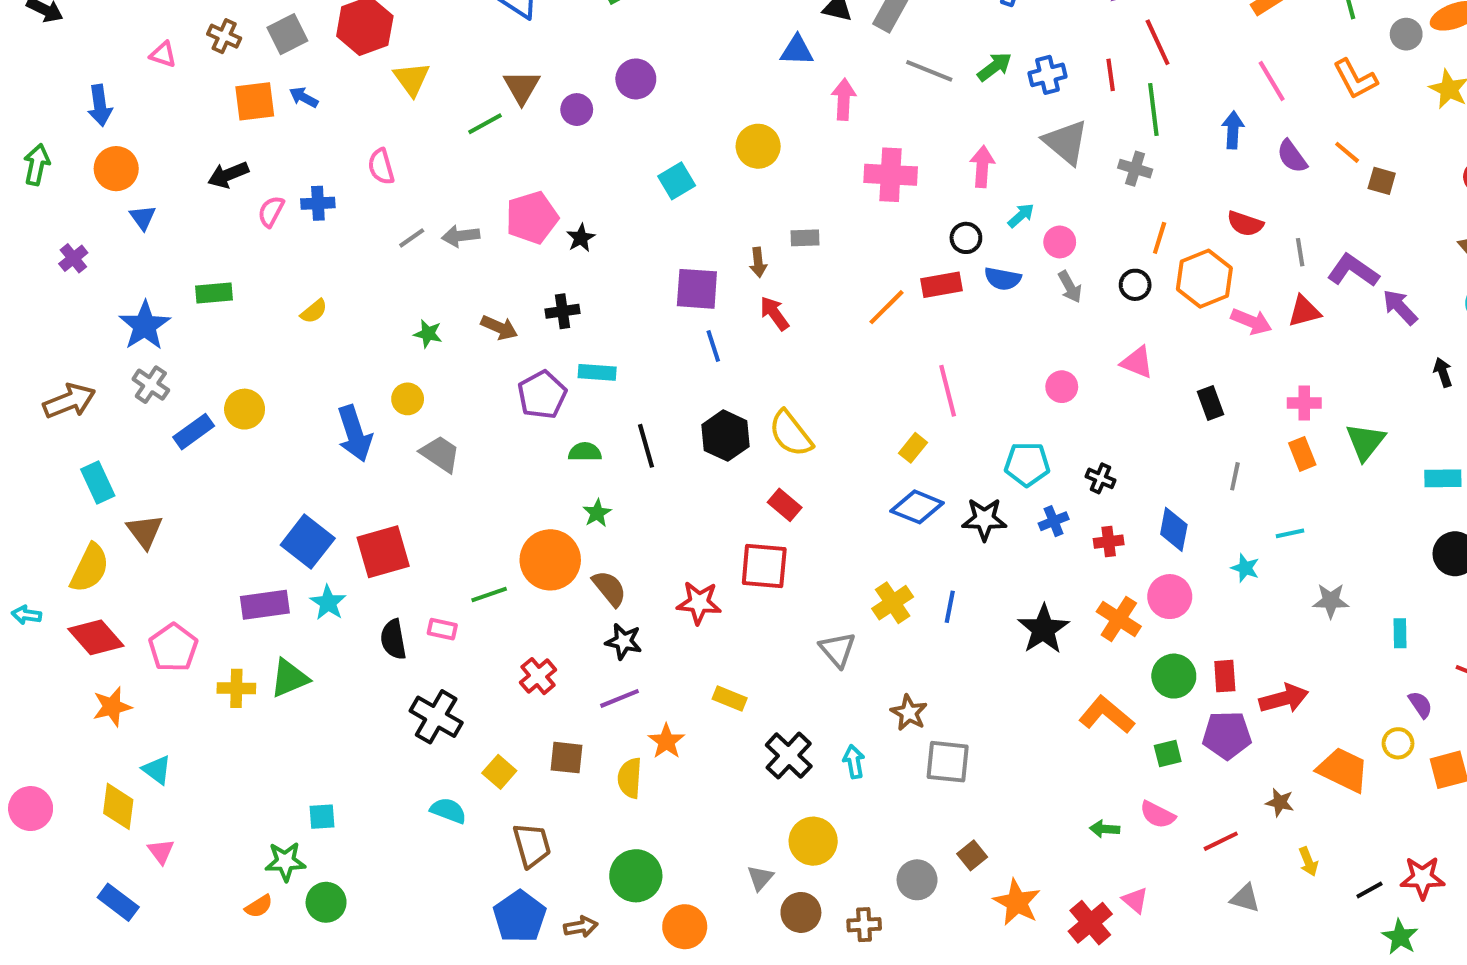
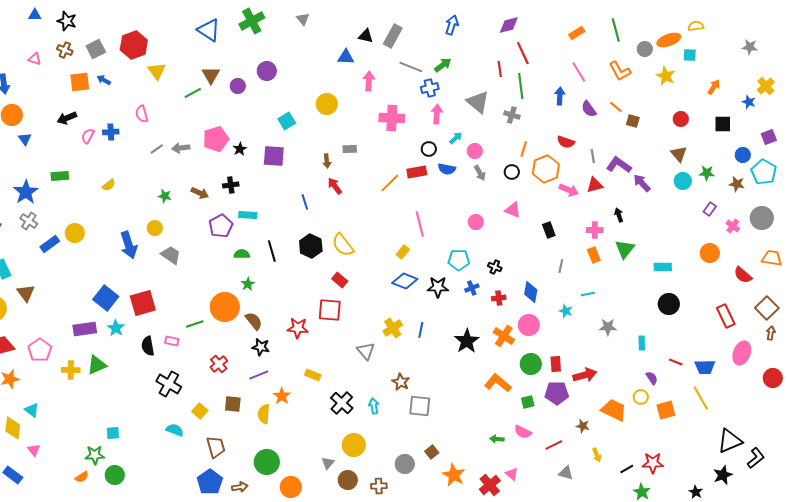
blue cross: (1047, 75) -> (430, 88), moved
purple square: (697, 289) -> (274, 156), moved
black arrow: (1443, 372) -> (619, 215), moved

